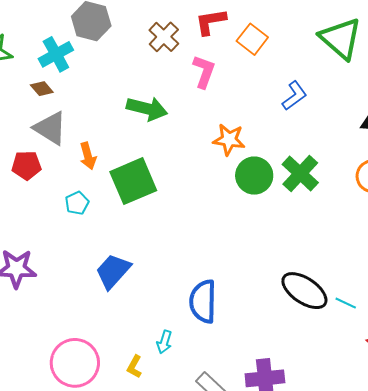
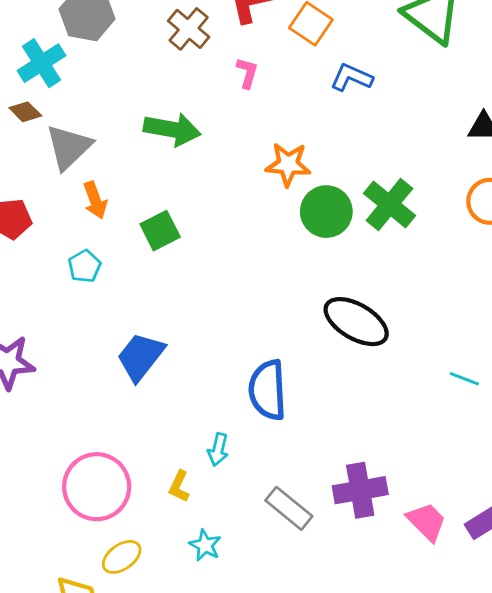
pink L-shape: (204, 71) -> (247, 73), size x0.7
blue L-shape: (294, 96) -> (351, 78), moved, turned -116
gray triangle: (50, 128) -> (69, 147), moved, turned 48
green square: (133, 181) -> (160, 231), size x0.6
black ellipse: (304, 291) -> (356, 322), moved

